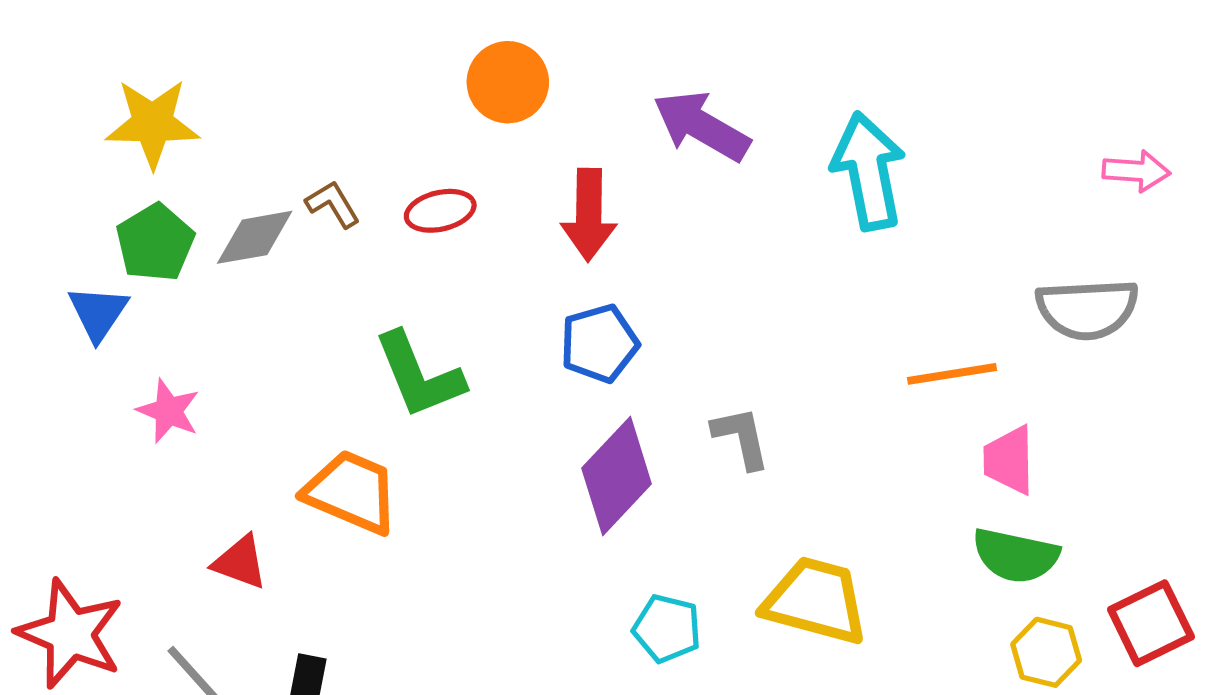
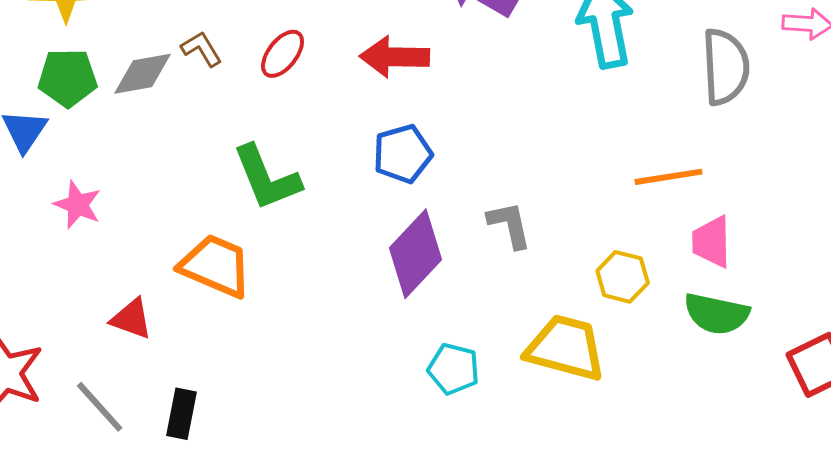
red ellipse: (440, 211) -> (283, 54), turned -39
red arrow: (589, 215) -> (395, 57), turned 90
green pentagon: (155, 243) -> (68, 78), turned 30
gray semicircle: (1087, 309) -> (726, 67), moved, turned -90
yellow hexagon: (1046, 652) -> (623, 277), moved

